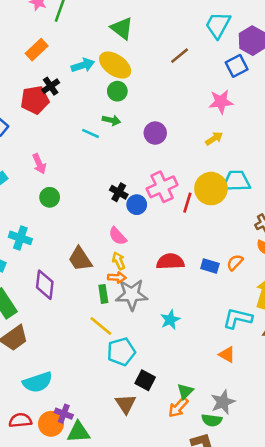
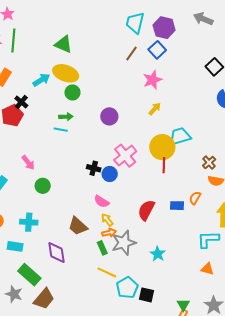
brown line: (180, 56) -> (131, 54), moved
green arrow: (111, 120) -> (66, 117), moved
red line: (187, 203) -> (164, 165), moved
red semicircle: (170, 262) -> (146, 210), turned -45
black square: (145, 380) -> (146, 295), moved

